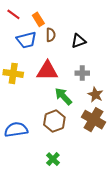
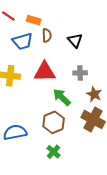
orange rectangle: (38, 19) -> (34, 20), turned -40
black triangle: (78, 41) -> (75, 41), turned -49
green cross: (53, 159) -> (53, 152), moved

